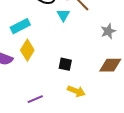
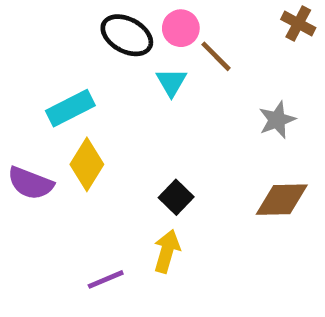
black square: (65, 64) -> (176, 197), turned 32
yellow arrow: (76, 91) -> (167, 251), moved, turned -96

